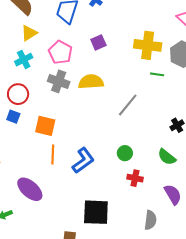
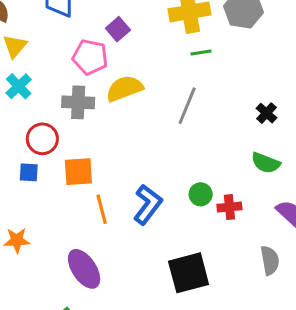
pink pentagon: (60, 52) -> (90, 57), moved
green line: (157, 74) -> (201, 53), moved
red circle: (18, 94) -> (42, 139), moved
green circle: (125, 153) -> (201, 194), moved
purple ellipse: (30, 189) -> (84, 269), turned 32

